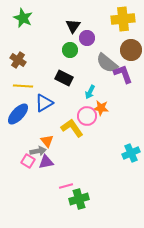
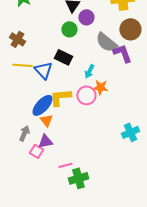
blue triangle: (44, 103) -> (43, 70), moved, turned -42
blue ellipse: (18, 114) -> (42, 105), moved
yellow L-shape: (72, 128) -> (60, 97), moved, turned -60
gray arrow: (38, 151) -> (24, 133), moved, turned -56
pink square: (28, 161) -> (36, 151), moved

